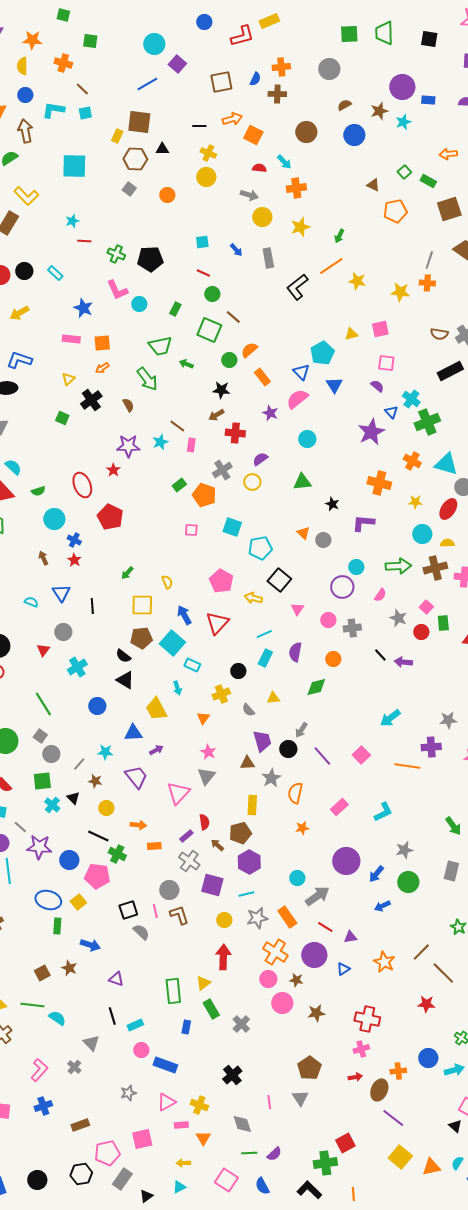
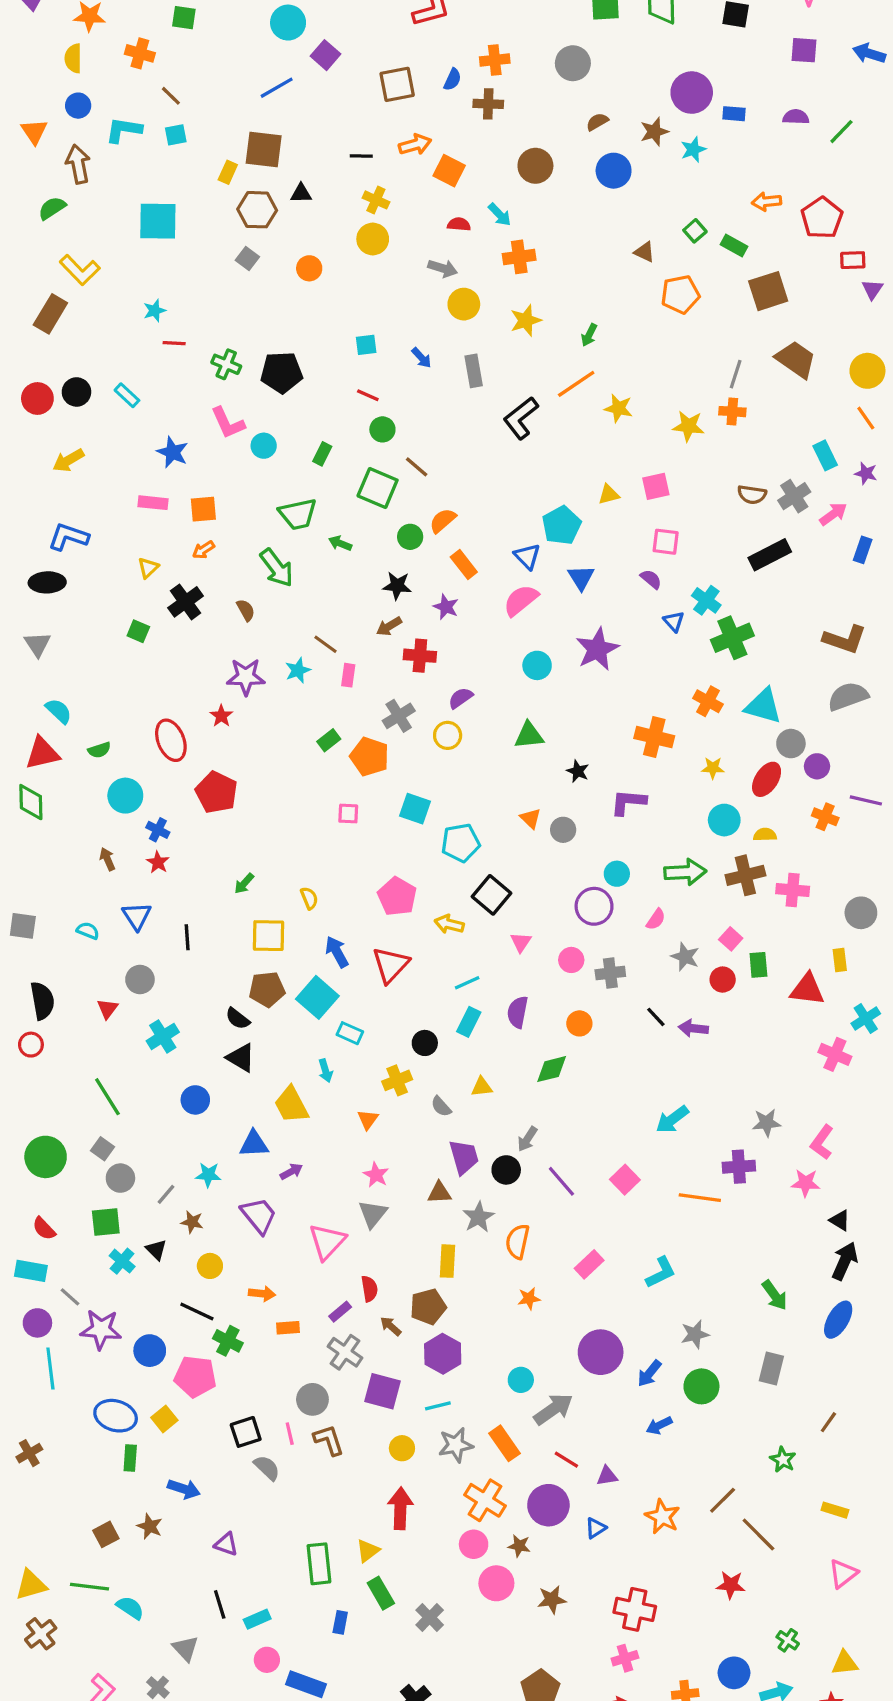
purple star: (270, 413) -> (446, 607), moved
purple star: (371, 432) -> (597, 649), moved

